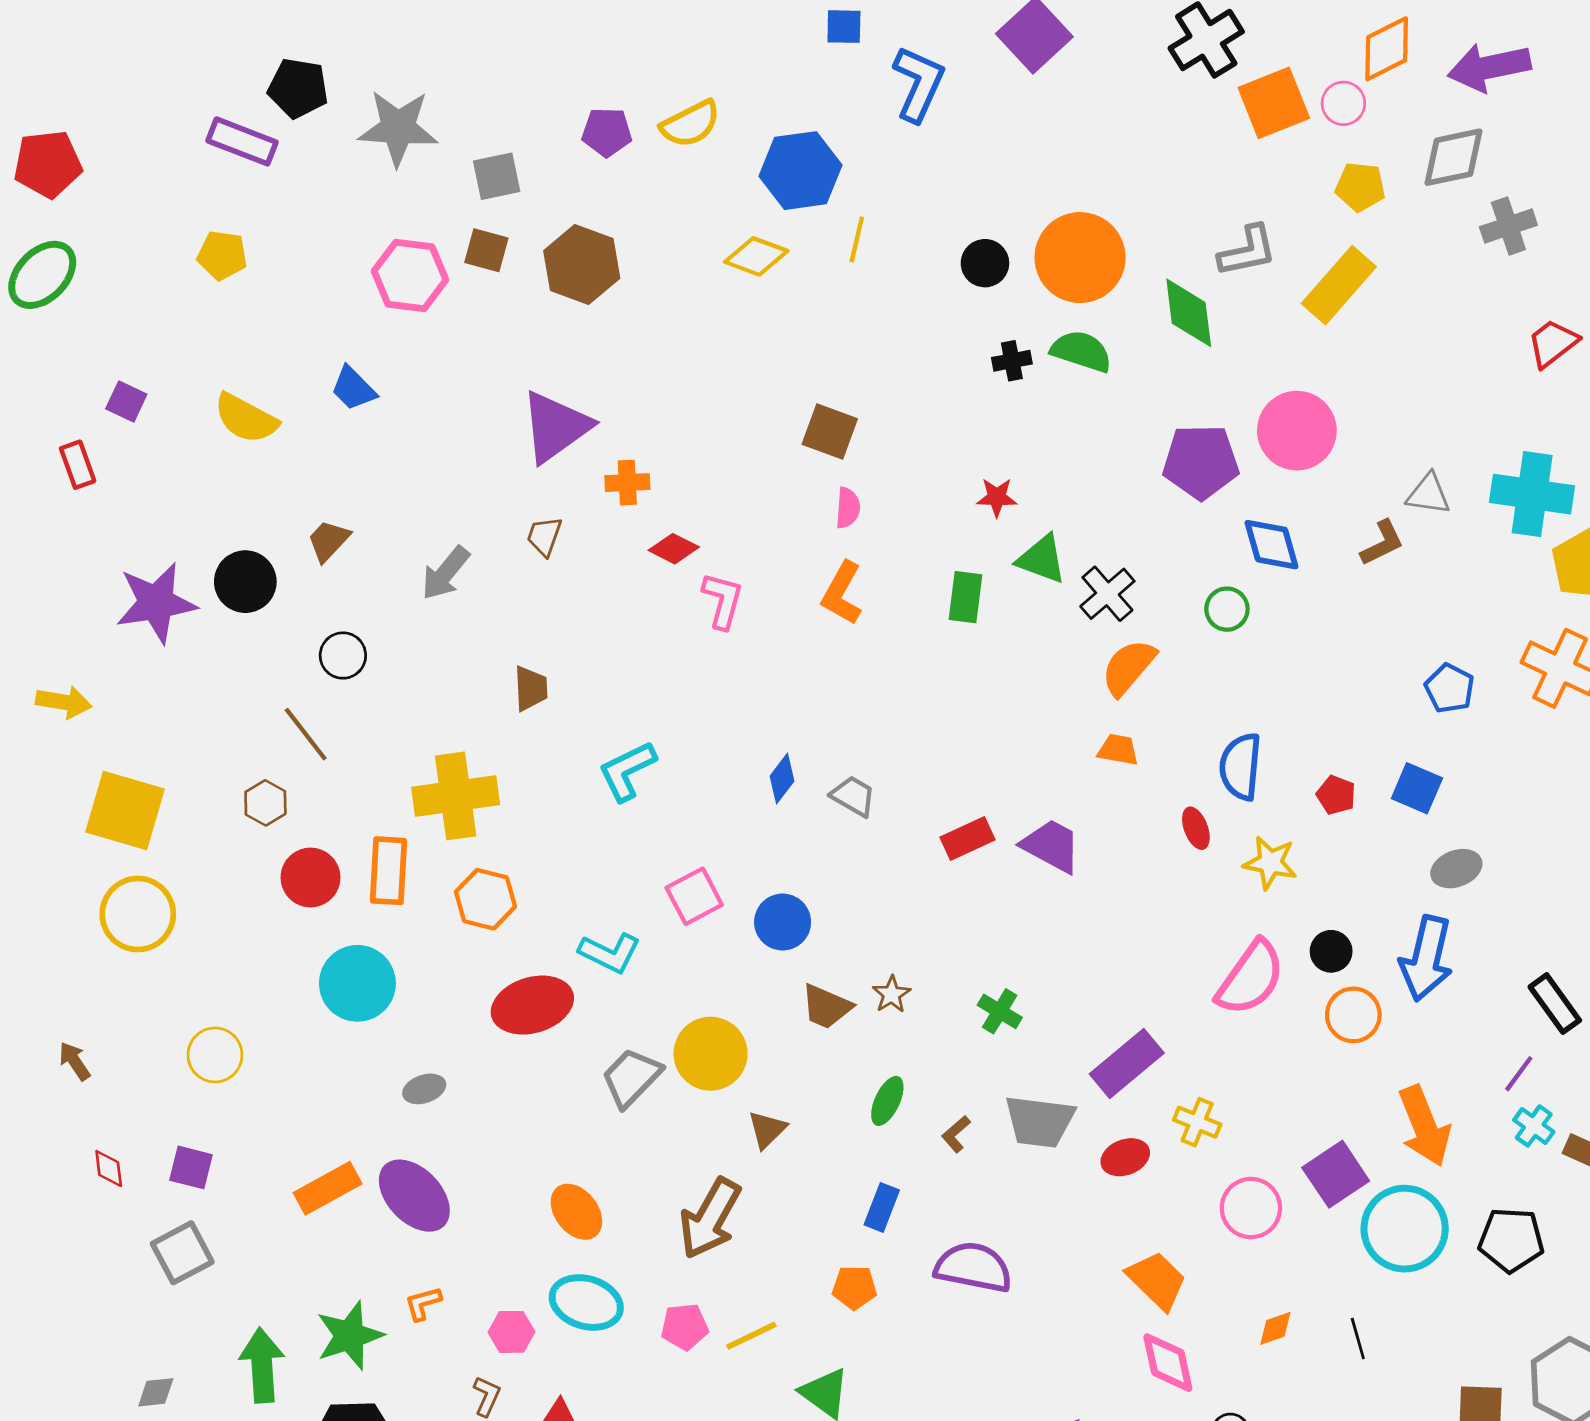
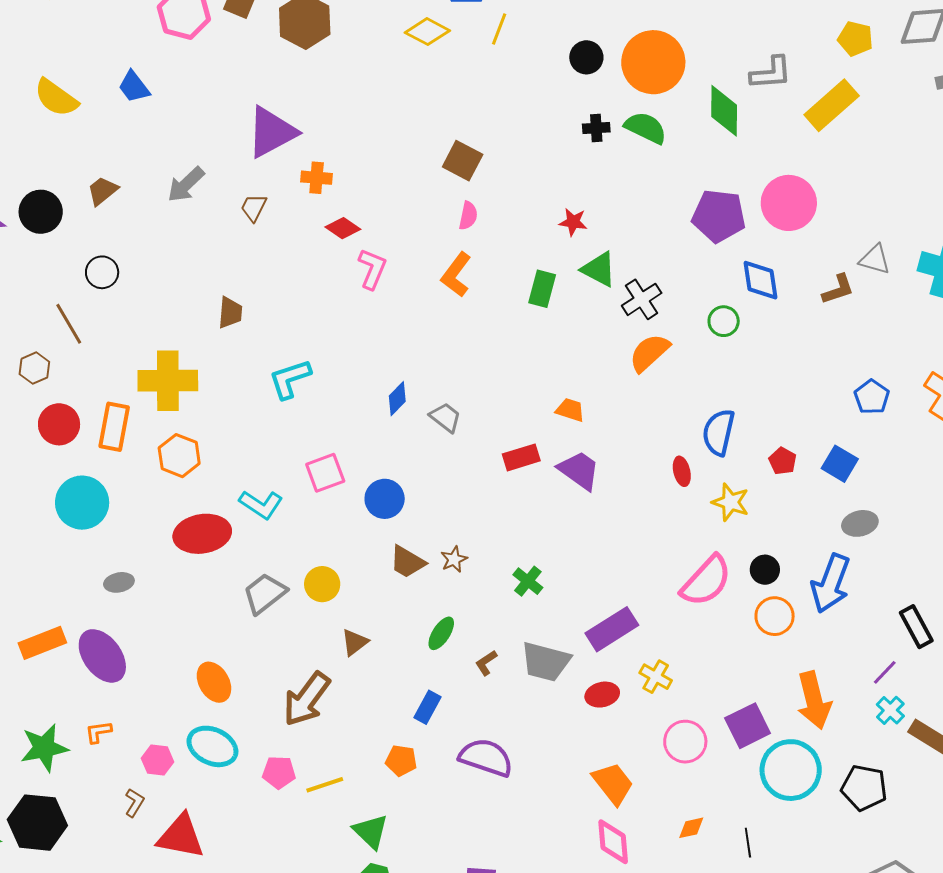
gray arrow: (445, 573) -> (186, 184), moved
orange trapezoid: (1118, 750) -> (570, 410), moved
yellow circle: (711, 1054) -> (322, 584), size x0.7

